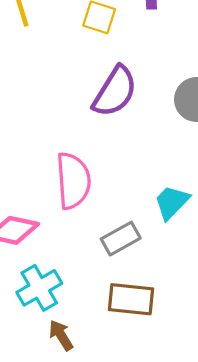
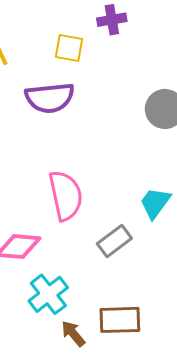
purple semicircle: (115, 92) -> (50, 98), moved, turned 60
brown rectangle: (131, 299) -> (120, 320), moved

